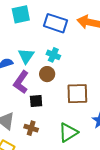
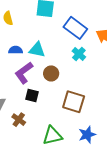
cyan cross: (53, 55) -> (79, 54), moved
cyan triangle: (26, 56) -> (37, 50), turned 48

